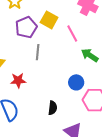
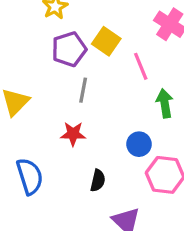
green arrow: (90, 55) -> (165, 103), turned 42
red star: (18, 80) -> (73, 134), moved

